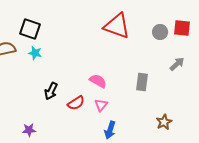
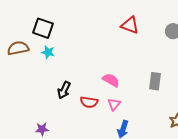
red triangle: (117, 26) -> (130, 25), size x0.7
red semicircle: (76, 103) -> (89, 102), turned 42

